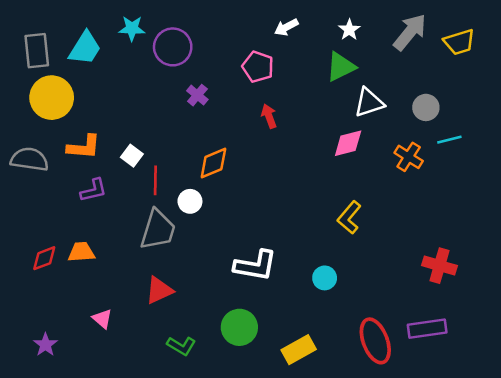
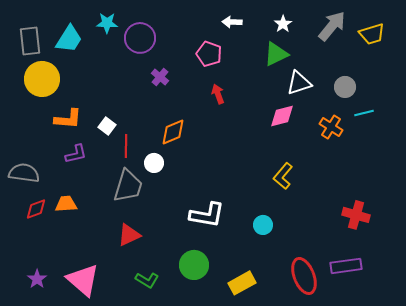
white arrow: (286, 27) -> (232, 22), turned 30
gray semicircle: (29, 159) -> (24, 173), moved
pink triangle: (102, 319) -> (83, 280), moved, size x2.0

